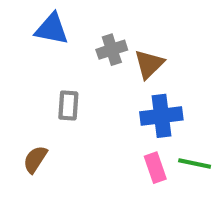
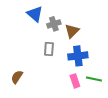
blue triangle: (52, 29) -> (35, 14), moved, turned 30
gray rectangle: (68, 106) -> (49, 49), moved

